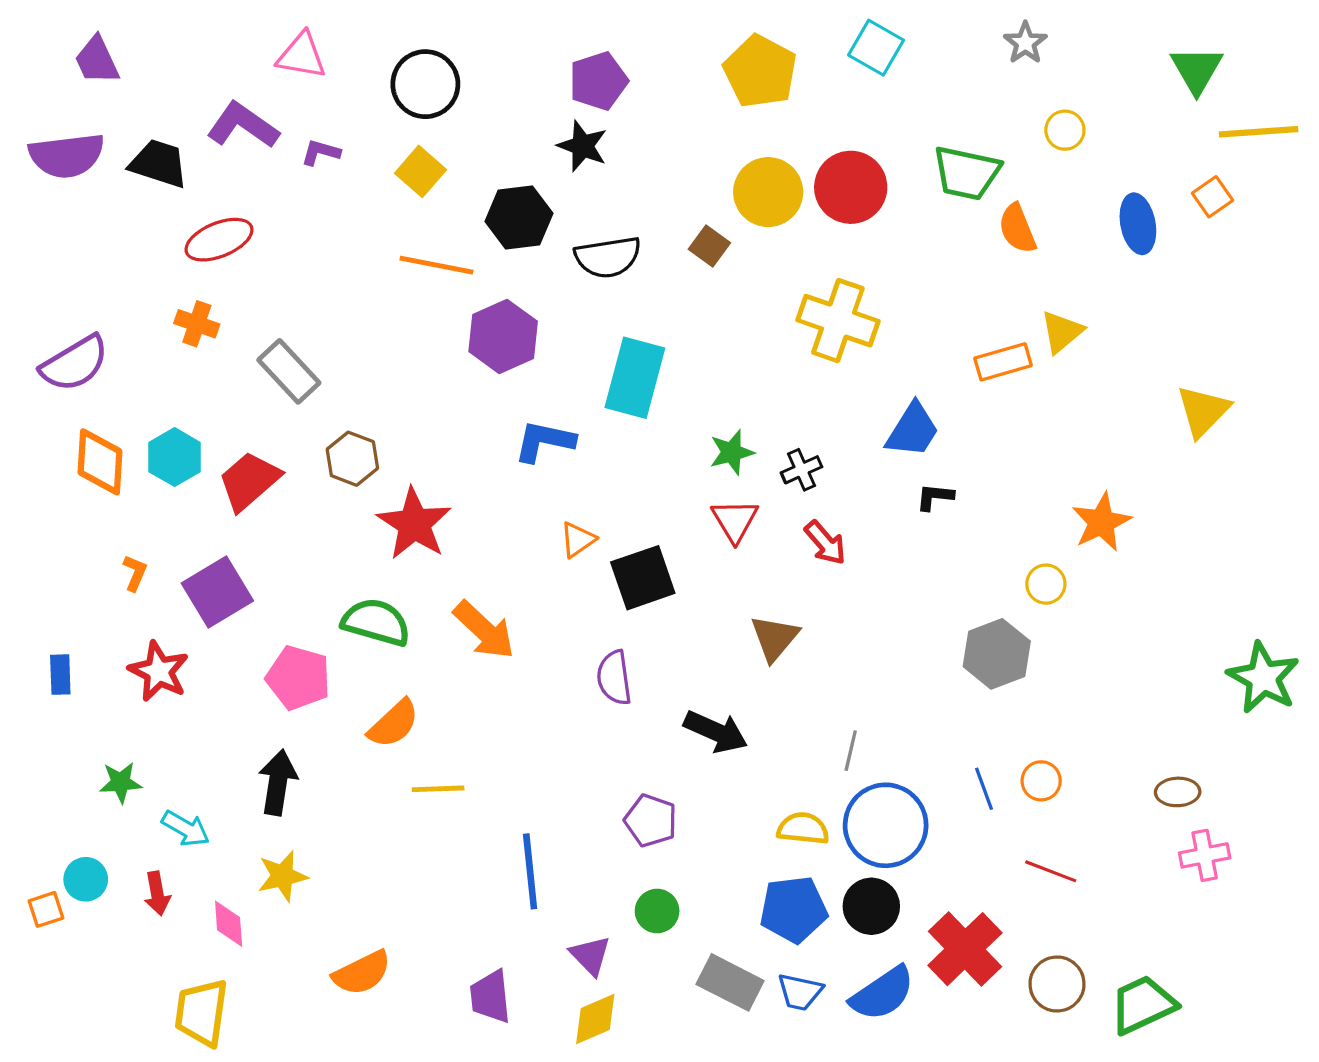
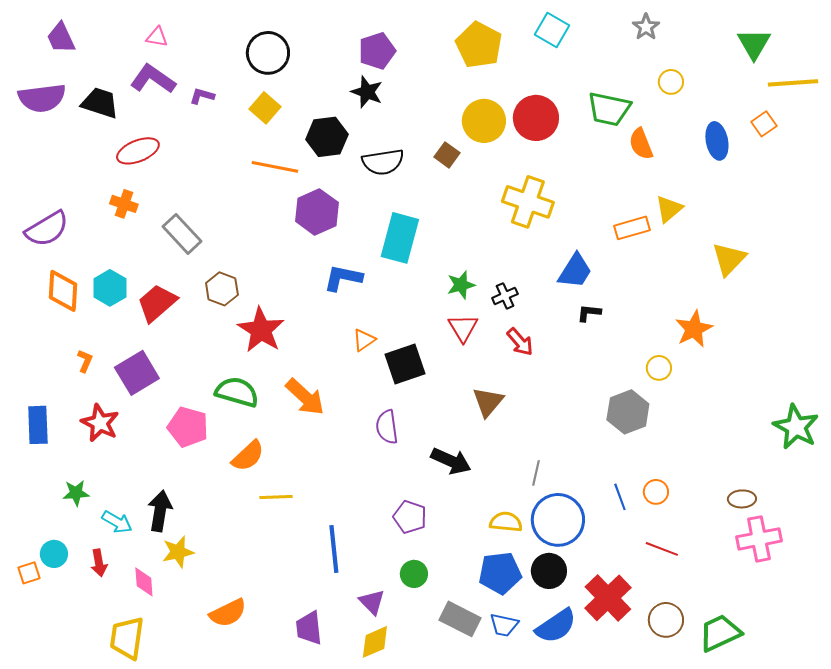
pink triangle: (302, 56) -> (157, 37), moved, size x0.7
yellow triangle: (1203, 411) -> (729, 259), moved
blue rectangle: (60, 675) -> (38, 425), size x1.5
black arrow: (278, 782) -> (160, 511), moved
pink cross: (1205, 855) -> (759, 539), size x1.4

